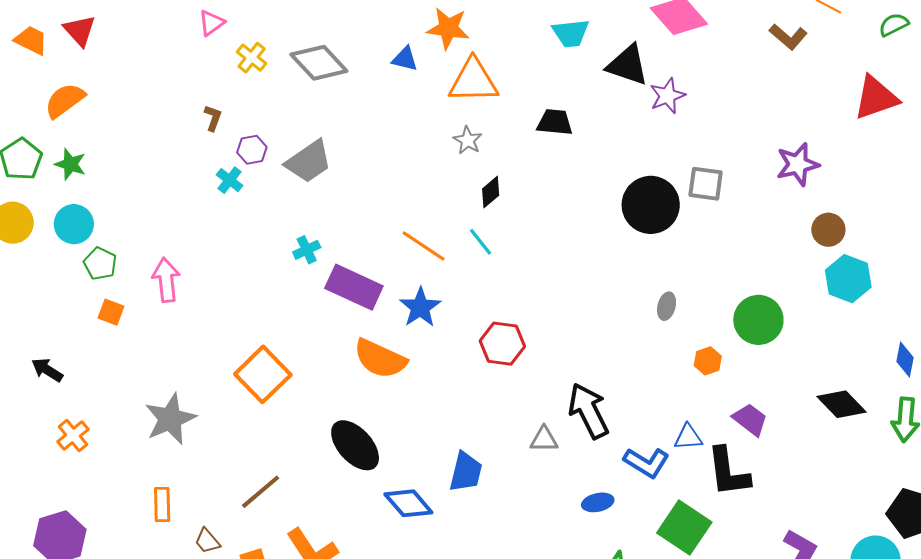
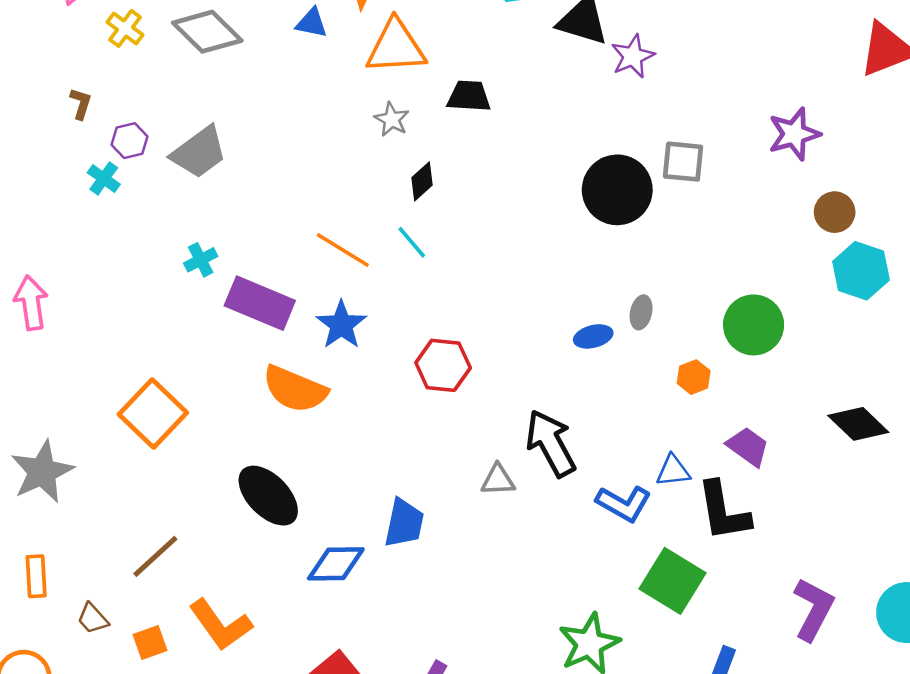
black trapezoid: (555, 122) -> (469, 96), moved
blue ellipse: (598, 502) -> (593, 336), moved
blue diamond: (408, 503) -> (336, 564), turned -48

